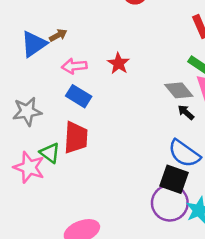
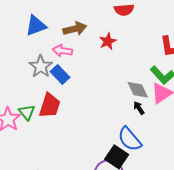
brown arrow: (58, 35) -> (75, 29), moved, size x1.6
red star: (119, 63) -> (108, 41), moved
gray star: (27, 111) -> (41, 66), moved, turned 30

